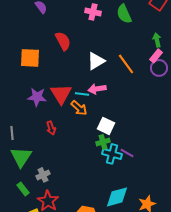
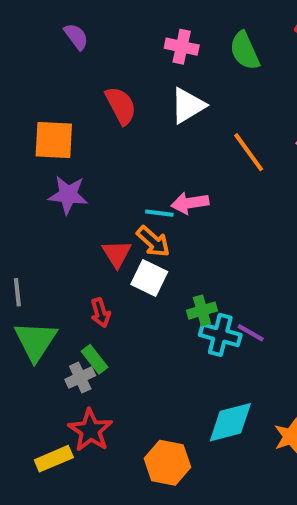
white triangle: (96, 61) -> (188, 106), moved
red triangle: (61, 94) -> (117, 254), moved, size x0.7
purple star: (37, 97) -> (68, 195), moved
white square: (106, 126) -> (149, 278), moved
red arrow: (51, 128) -> (100, 313), moved
green rectangle: (23, 189) -> (94, 359), moved

